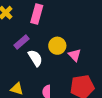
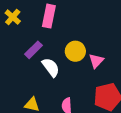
pink triangle: (75, 55) -> (96, 61), turned 32

